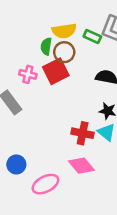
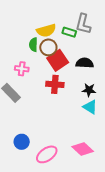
red square: (56, 71) -> (58, 60), moved
red cross: (83, 133) -> (55, 84), moved
pink diamond: (81, 166) -> (83, 149), moved

